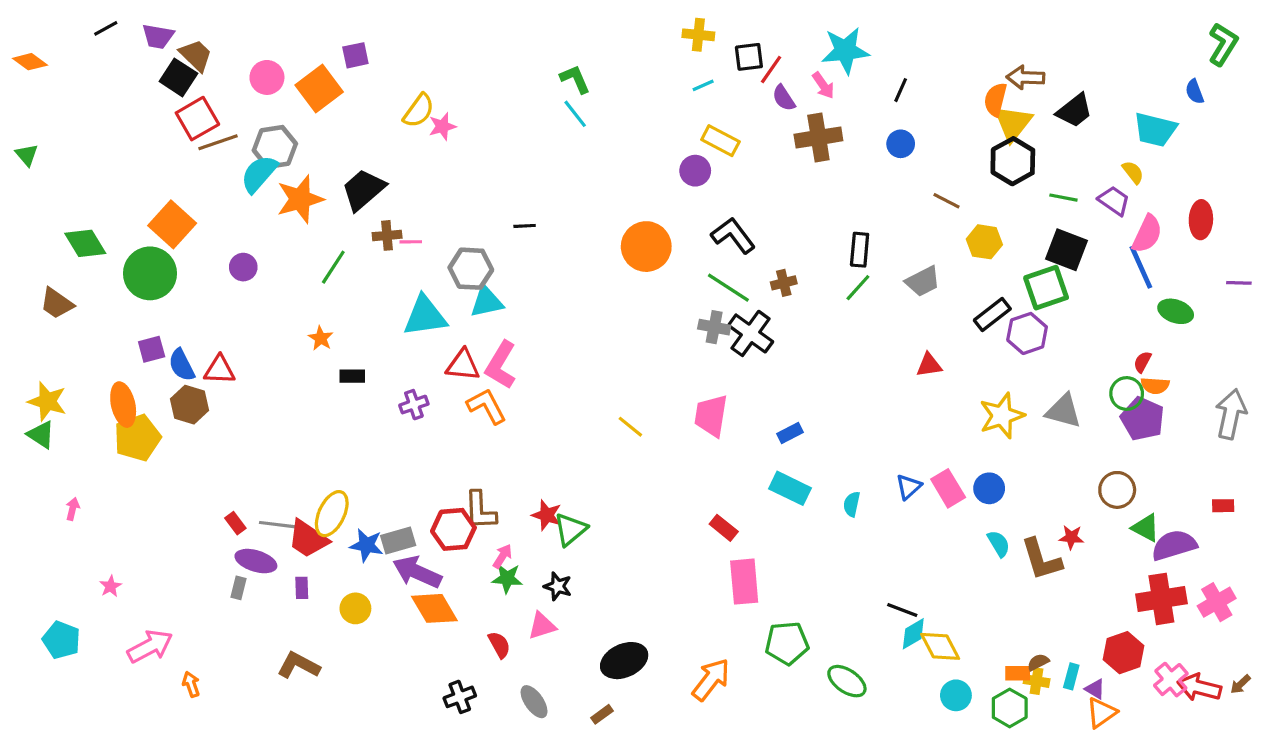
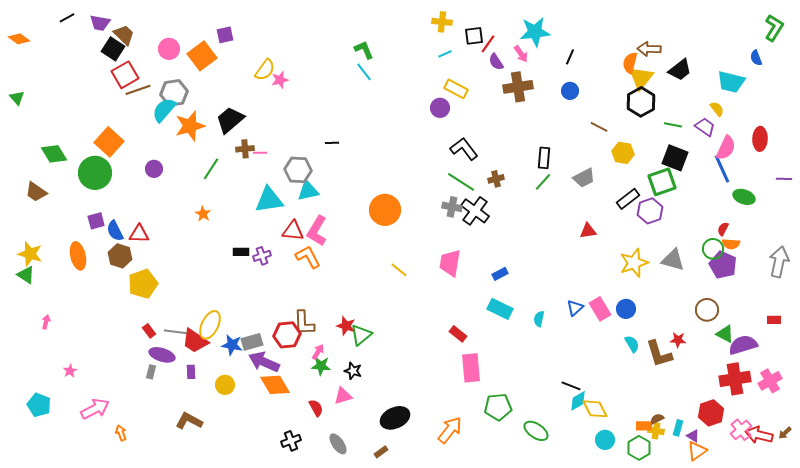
orange circle: (646, 247) -> (385, 210), moved
black rectangle: (352, 376) -> (241, 252), moved
yellow pentagon: (137, 438) -> (143, 284), moved

